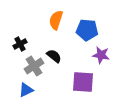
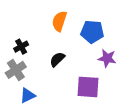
black semicircle: (54, 56) -> (57, 59), turned -84
gray cross: (34, 66) -> (16, 70), moved

